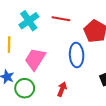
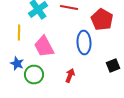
pink trapezoid: (35, 59) -> (44, 46), turned -60

